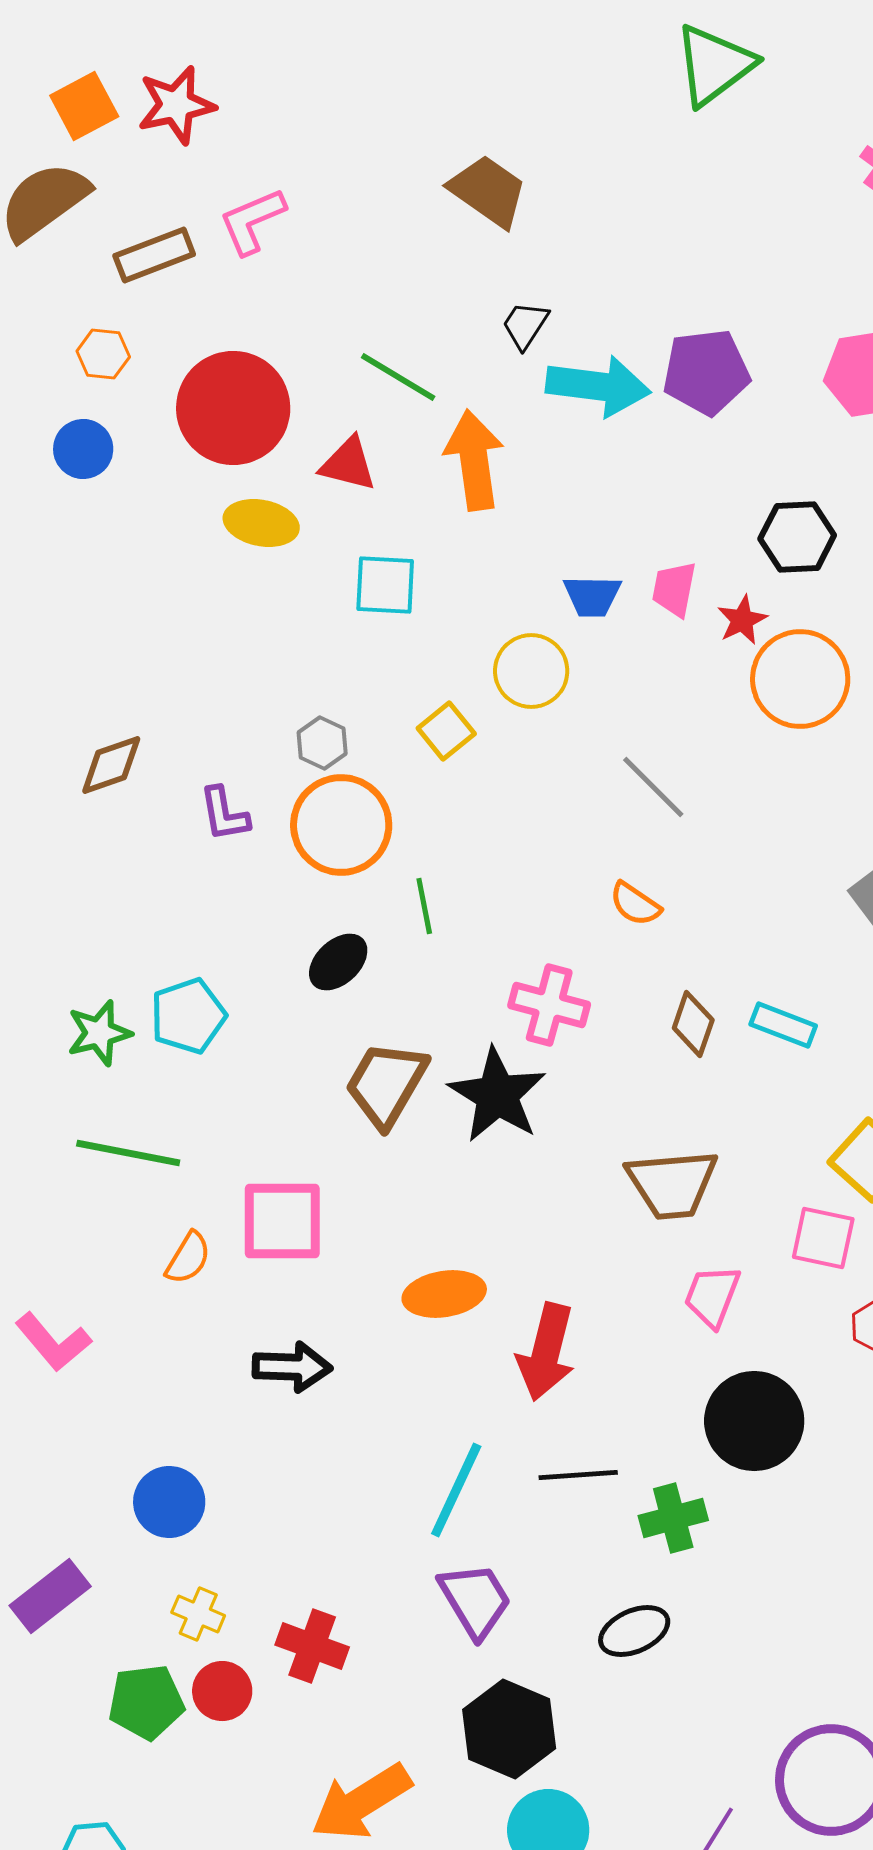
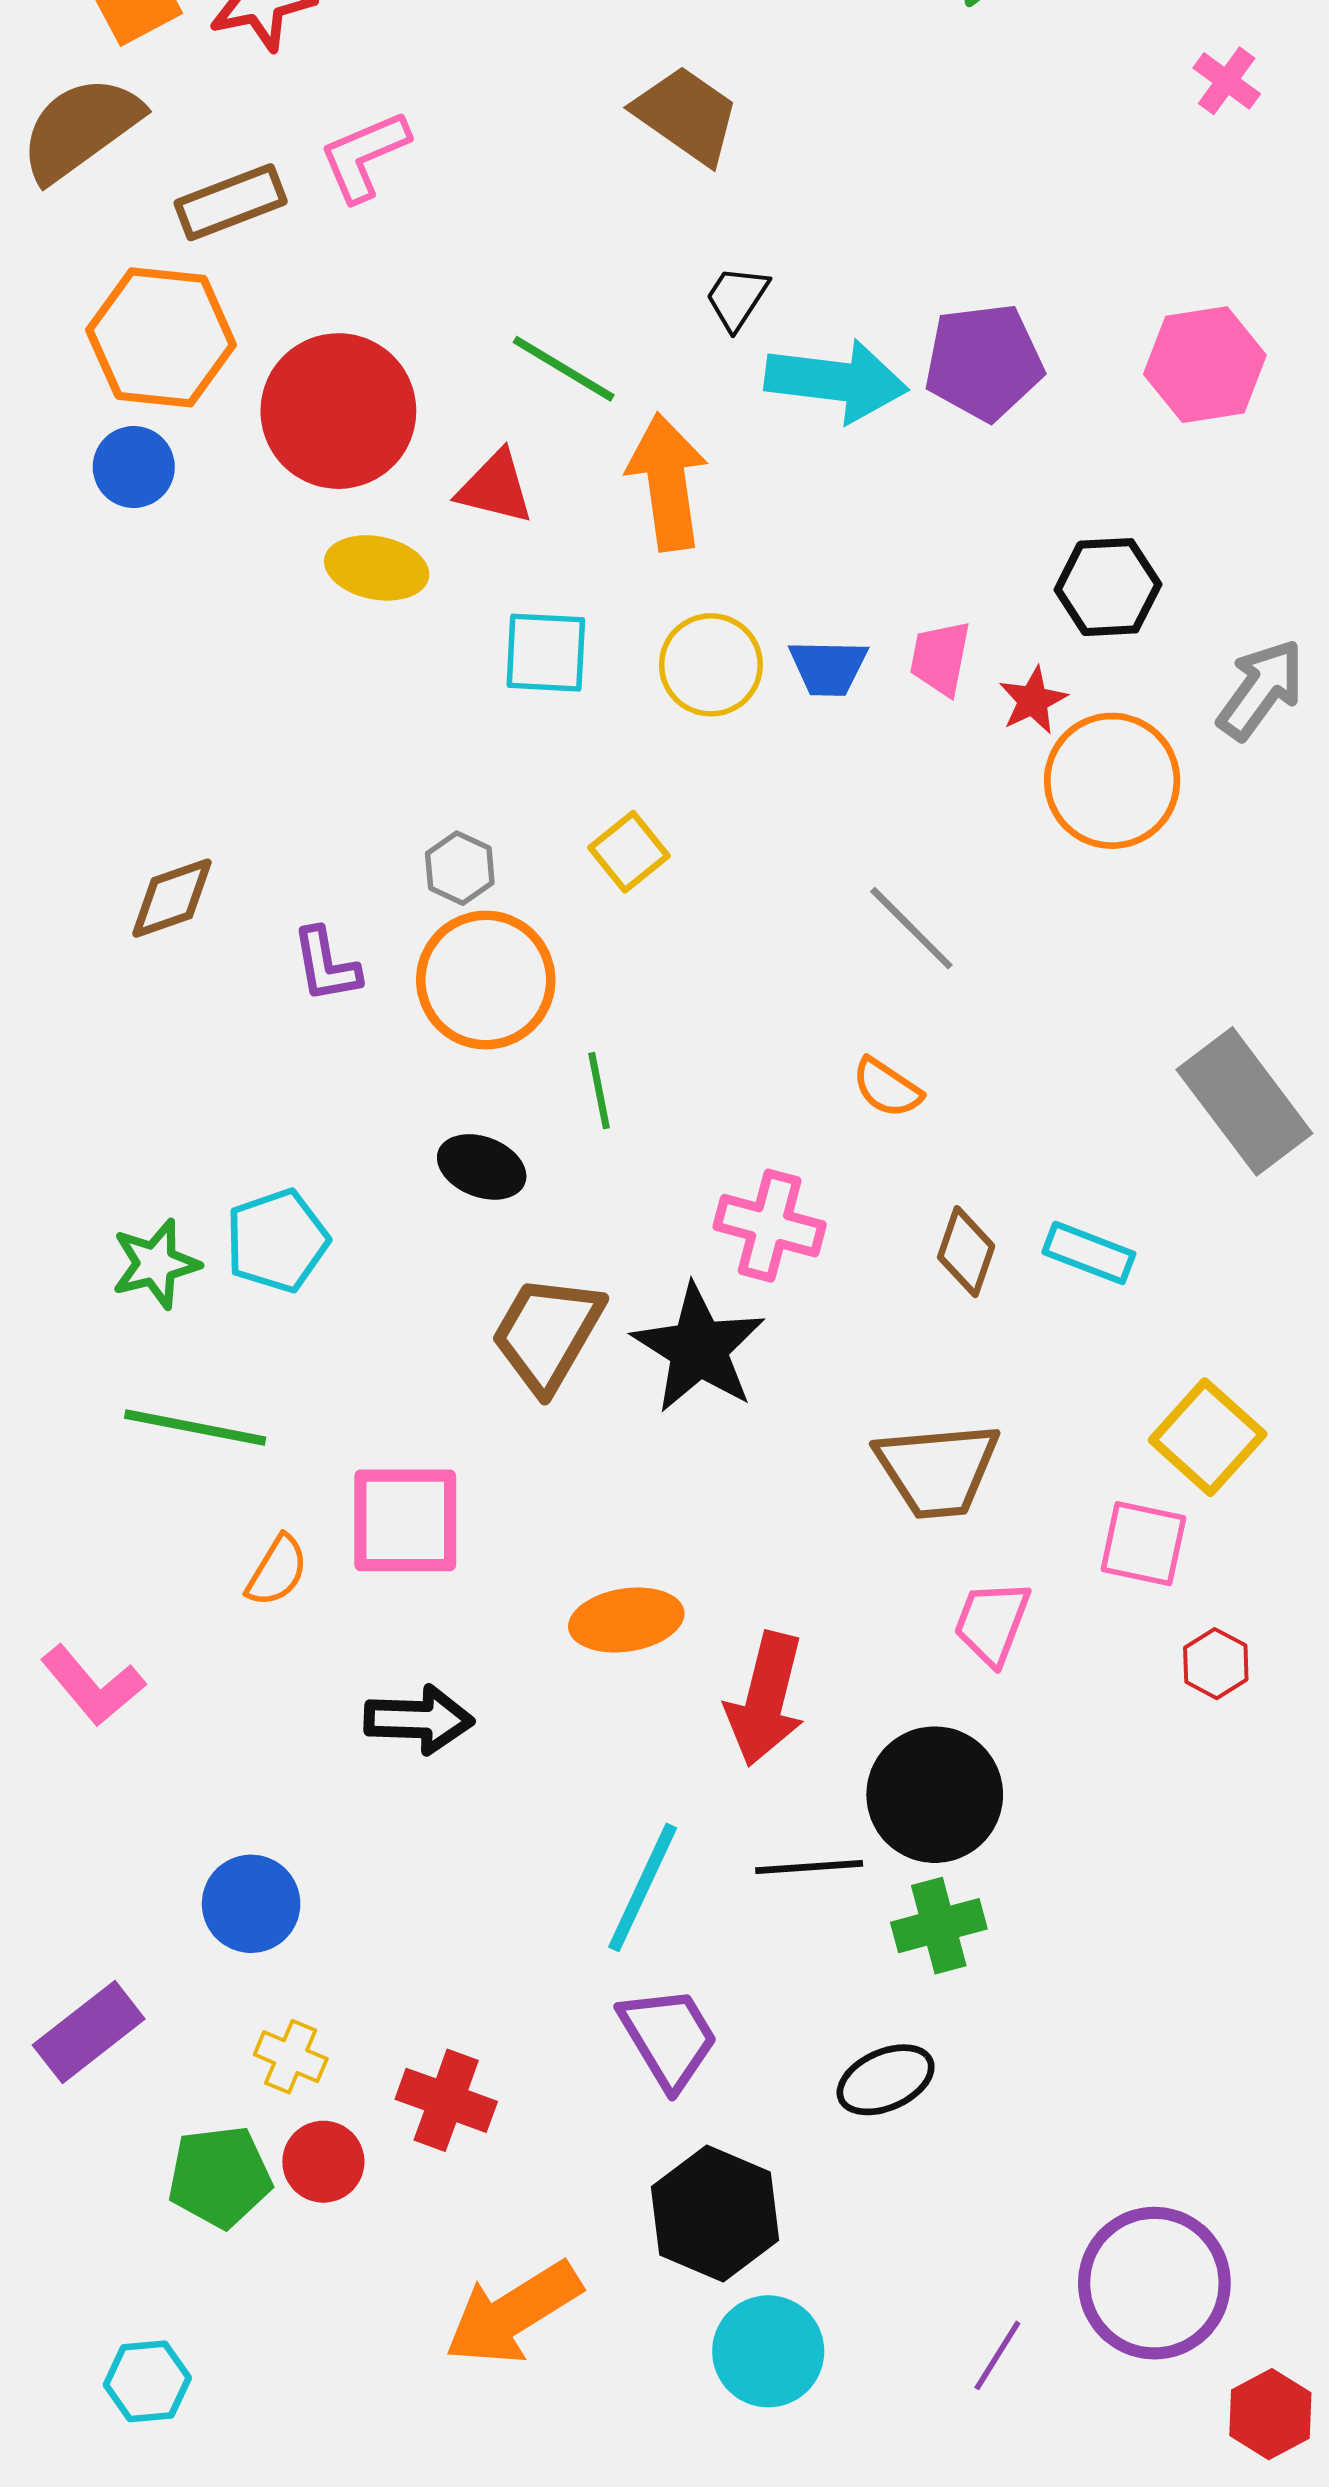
orange hexagon: (103, 354) -> (161, 337), size x2.0
yellow circle: (531, 671) -> (711, 665), moved
black ellipse: (338, 962) -> (482, 1167), turned 64
black circle: (754, 1421) -> (935, 1795), moved

